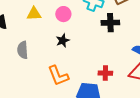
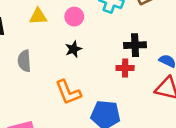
black cross: (110, 23) -> (135, 45), moved
red cross: (105, 73) -> (125, 68), moved

